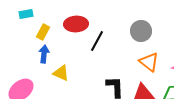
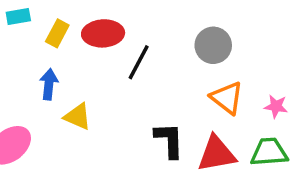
yellow rectangle: (43, 32) -> (57, 33), moved

